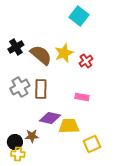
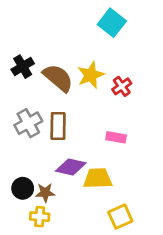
black circle: (15, 142) -> (23, 188), moved
yellow square: (92, 144) -> (120, 217), moved
yellow cross: (18, 154) -> (40, 217), moved

